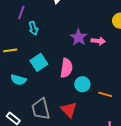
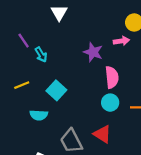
purple line: (21, 13) -> (24, 41), turned -40
pink arrow: (98, 41) -> (121, 41), moved
pink semicircle: (66, 68) -> (112, 77), moved

